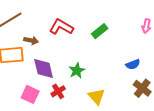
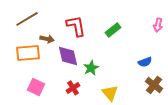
red L-shape: (61, 27) -> (76, 26), turned 50
purple diamond: (44, 69) -> (68, 56), moved
pink square: (30, 94) -> (36, 87), moved

